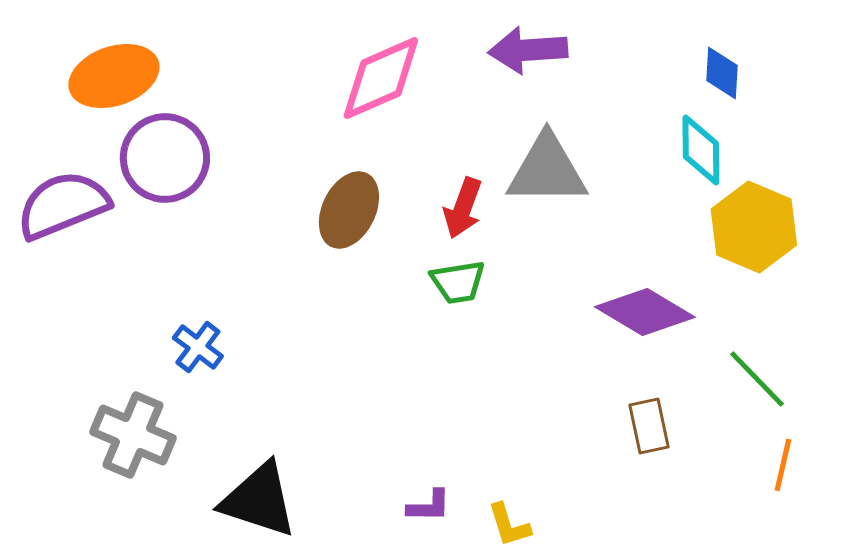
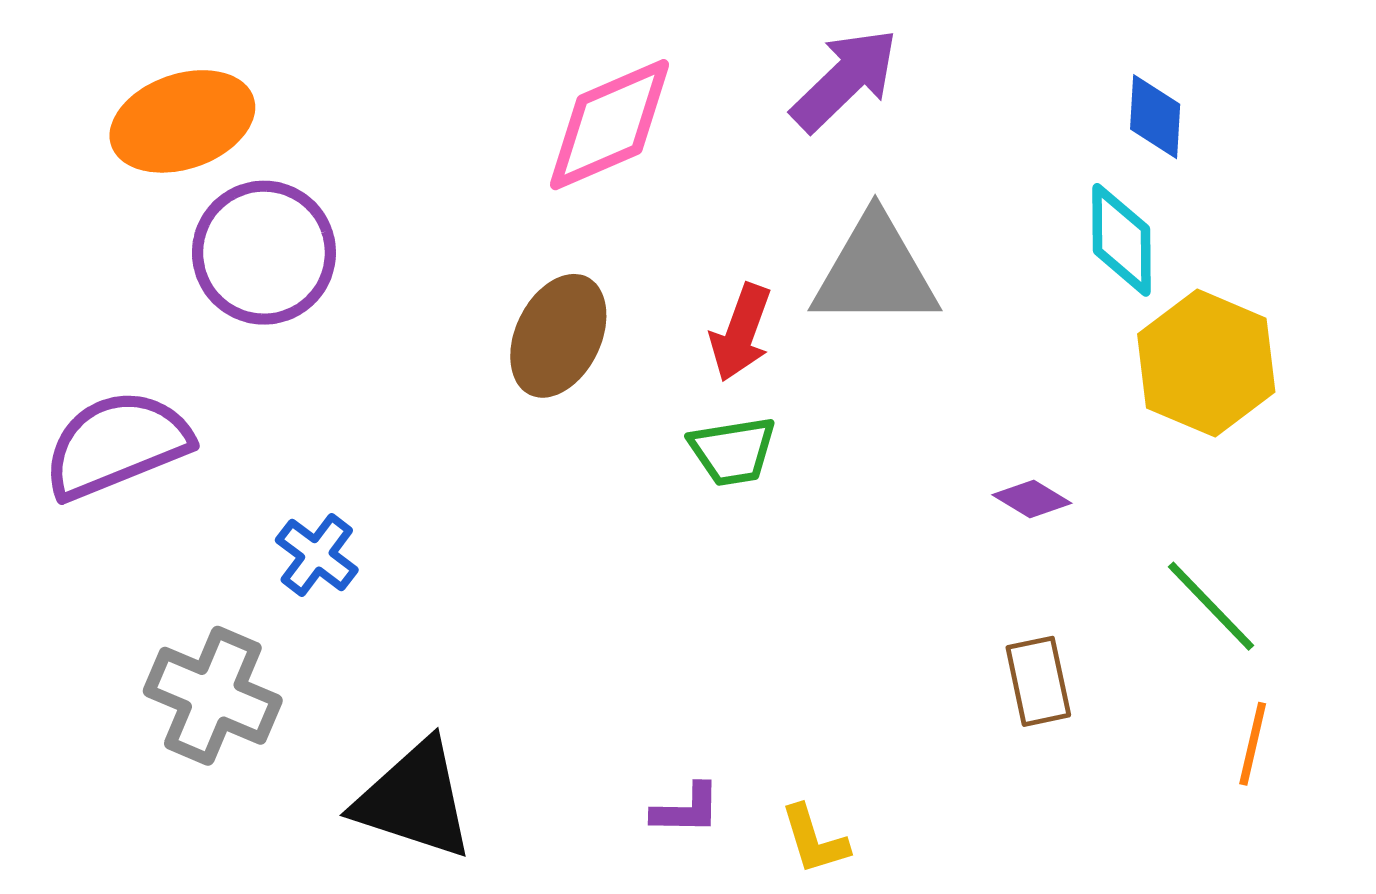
purple arrow: (528, 50) -> (845, 80), turned 140
purple semicircle: (63, 205) -> (117, 445), moved
purple diamond: (645, 312) -> (1032, 499), size x0.5

